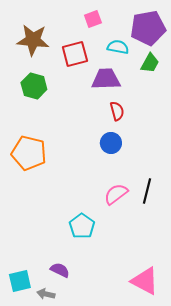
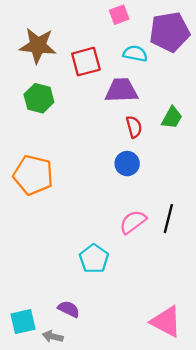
pink square: (93, 19) -> (119, 15), moved
green trapezoid: (150, 63) -> (172, 118), moved

